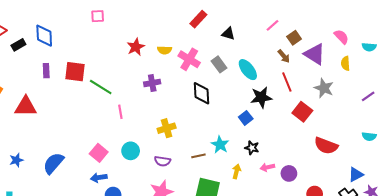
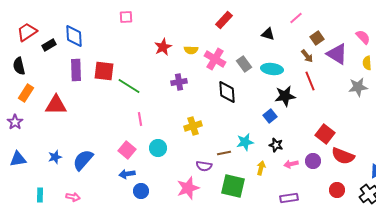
pink line: (272, 25) -> (296, 18), moved
black triangle: (228, 34) -> (268, 34), moved
cyan ellipse: (248, 70) -> (272, 69), turned -45
purple rectangle: (46, 71) -> (76, 70), size x1.5
gray star: (324, 88) -> (358, 87), moved, turned -30
pink line: (120, 112) -> (140, 119), moved
red square: (302, 112) -> (325, 134), moved
cyan star: (220, 145) -> (245, 142), turned 30
red semicircle: (326, 146) -> (343, 156), moved
blue star: (16, 160) -> (55, 157), moved
purple semicircle: (162, 161) -> (204, 166), moved
purple circle: (289, 173) -> (313, 161), moved

